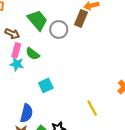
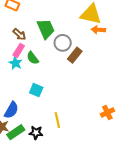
brown rectangle: (81, 18) -> (75, 55), moved
cyan square: (46, 85) -> (36, 90), turned 32
yellow line: (92, 108) -> (57, 120), moved

